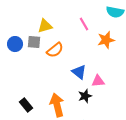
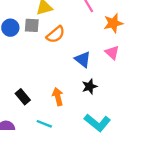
pink triangle: (98, 81) -> (112, 53), moved, turned 48
orange arrow: (57, 105) -> (58, 97), size x0.7

